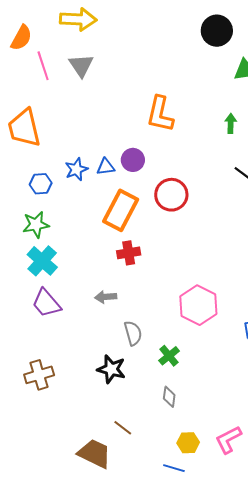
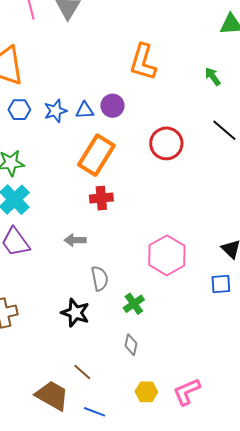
green arrow: (231, 123) -> (213, 77), turned -42
blue hexagon: (41, 184) -> (19, 110), moved
red circle: (171, 195) -> (166, 143), moved
blue line: (174, 468) -> (95, 412), moved

